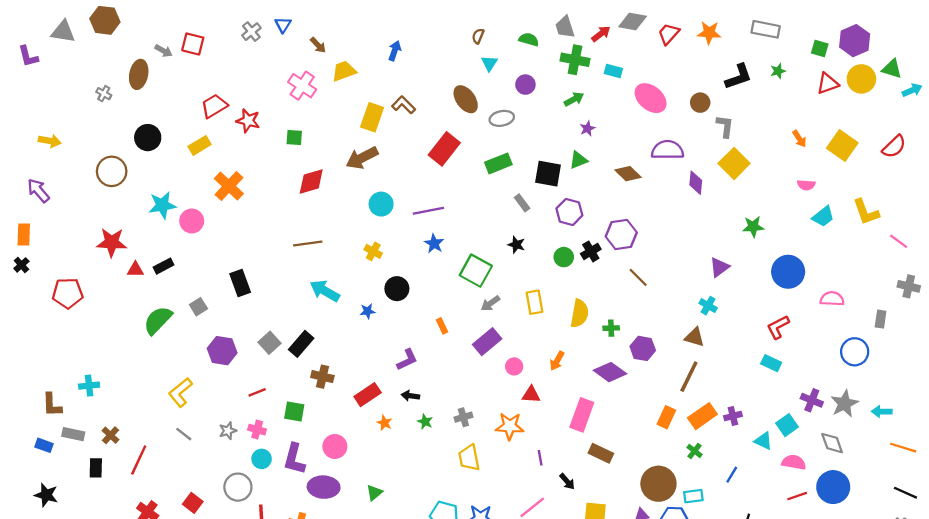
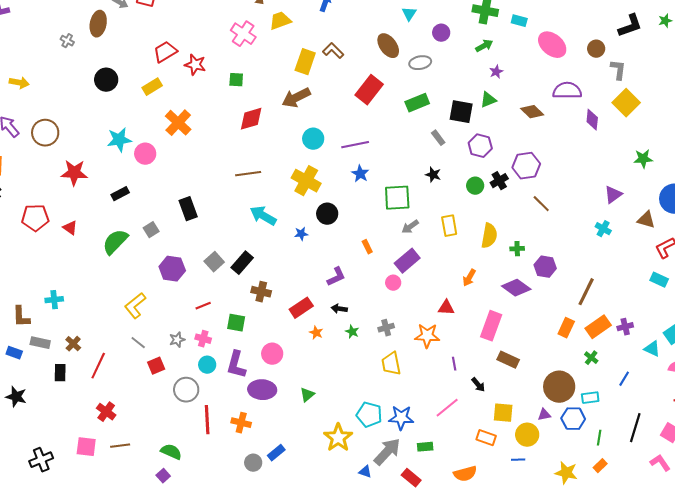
brown circle: (112, 171) -> (45, 133), moved
yellow cross: (373, 251) -> (306, 181), size x1.8
red triangle: (135, 269) -> (70, 228), moved, turned 35
green square: (476, 271) -> (397, 198), turned -32
brown triangle: (695, 337) -> (646, 220), moved
pink circle: (514, 366) -> (393, 283), moved
red square: (193, 503) -> (156, 366), moved, turned 30

